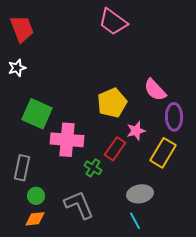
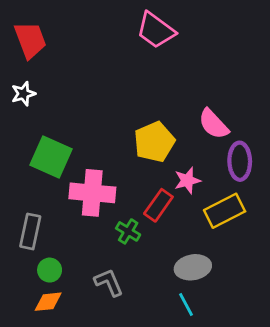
yellow rectangle: (163, 153) -> (225, 211), turned 32
gray L-shape: (79, 205) -> (109, 282), size x0.7

